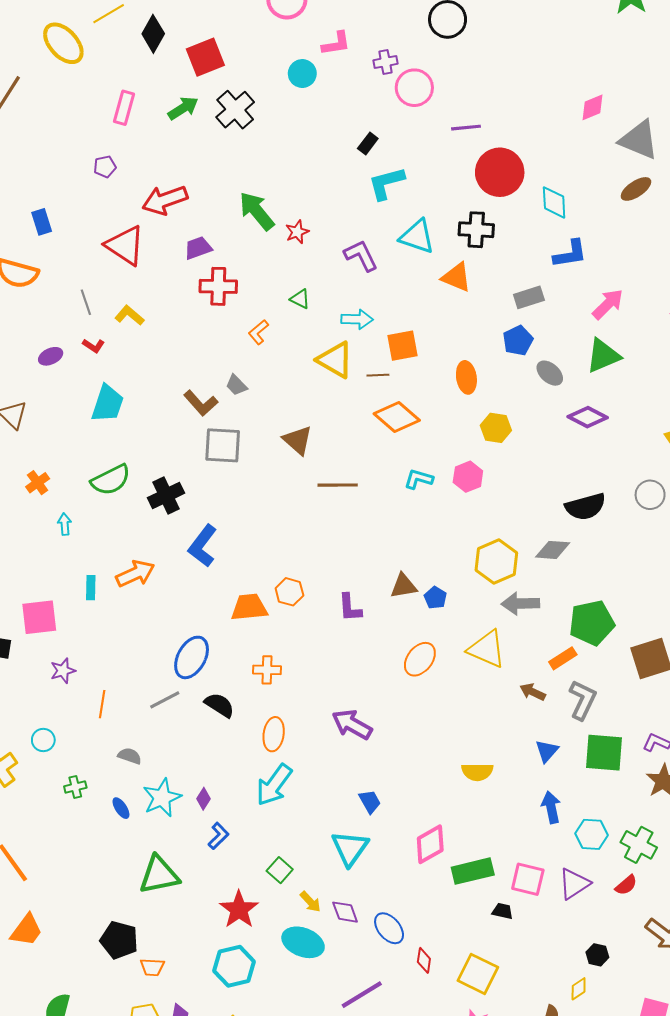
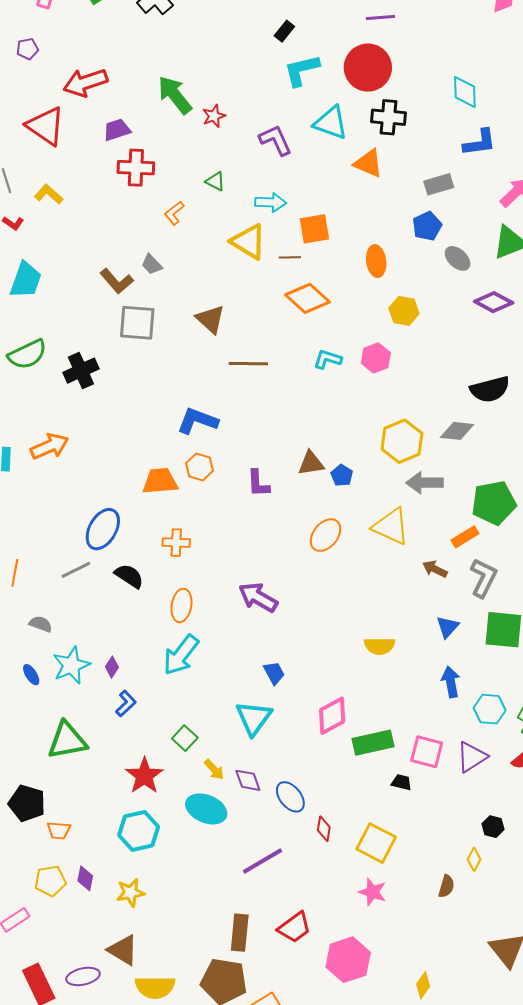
red circle: (500, 172) -> (368, 68), moved
blue L-shape: (203, 546) -> (197, 421), moved, turned 72
yellow diamond: (579, 989) -> (474, 859), turned -30

